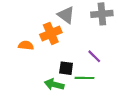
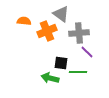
gray cross: (102, 14) -> (79, 33), moved
orange semicircle: (26, 45) -> (24, 21), moved

